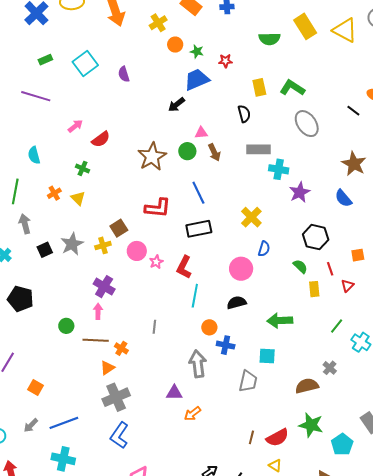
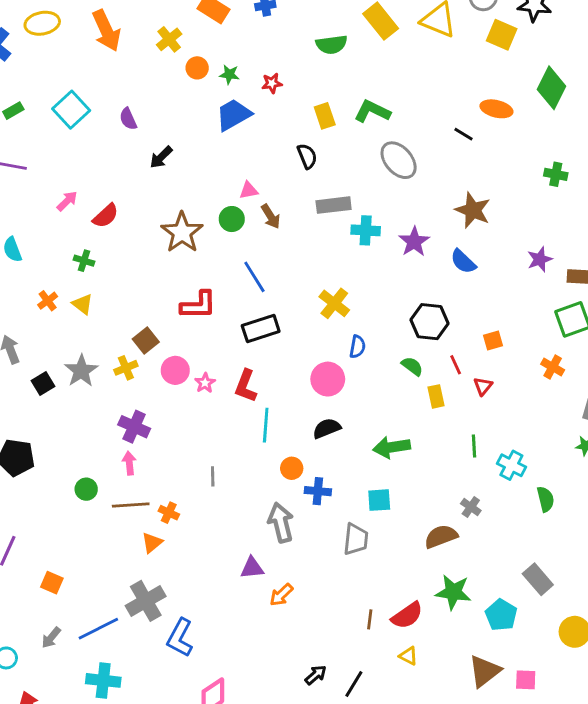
black arrow: (176, 105) -> (161, 157), moved
purple star: (300, 192) -> (414, 242), moved
green line: (337, 326) -> (474, 446), turned -35
gray cross: (116, 397) -> (146, 601), moved

